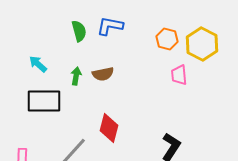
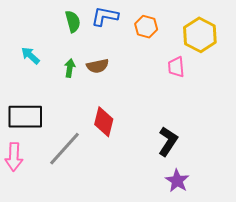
orange hexagon: (167, 39) -> (146, 27), moved
black rectangle: (44, 101) -> (25, 117), moved

